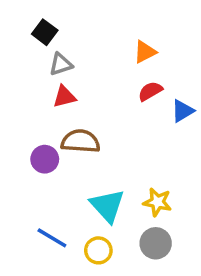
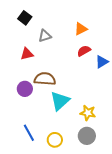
gray triangle: (61, 64) -> (45, 36), moved
red triangle: (64, 97) -> (27, 54), moved
cyan triangle: (107, 206) -> (60, 101), moved, turned 30
blue line: (52, 238) -> (29, 133), turned 30

